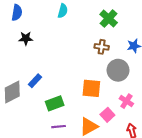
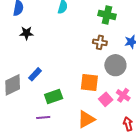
green cross: (109, 18) -> (107, 15), turned -30
pink square: (107, 115) -> (106, 99), moved
purple line: (59, 127) -> (43, 117), moved

